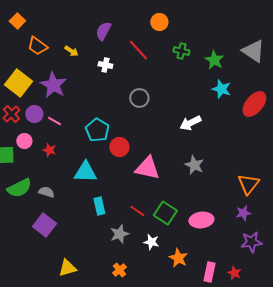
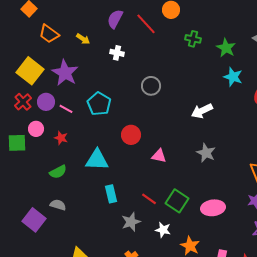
red line: (138, 50) -> (146, 24), moved
cyan pentagon: (97, 130) -> (99, 104), moved
pink triangle: (147, 168) -> (159, 156), size x0.6
green semicircle: (19, 188) -> (58, 172), moved, size x0.7
gray semicircle: (46, 192) -> (58, 205), moved
purple square: (44, 225) -> (34, 220), moved

